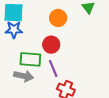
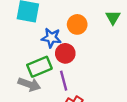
blue star: (14, 30) -> (51, 38), moved
green rectangle: (30, 59) -> (39, 67), turned -35

